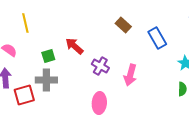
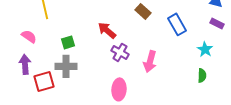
red arrow: (74, 46) -> (107, 30), moved

